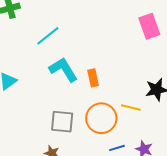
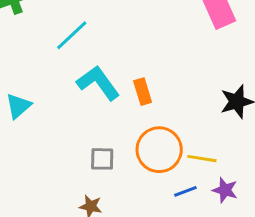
yellow line: (131, 108) -> (202, 159), moved
gray square: (62, 122) -> (102, 159), size x0.7

